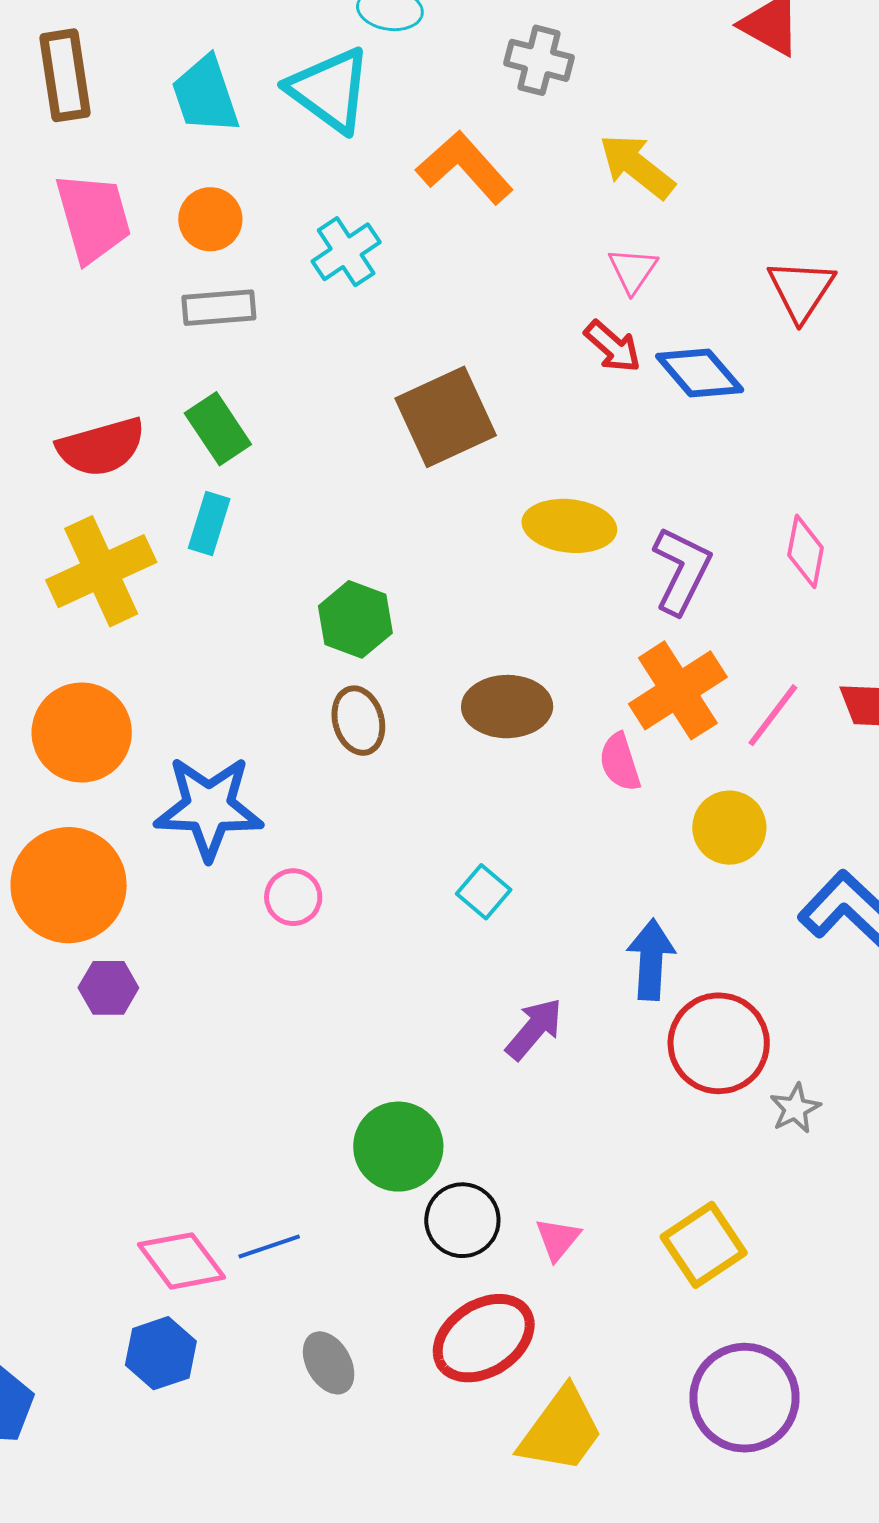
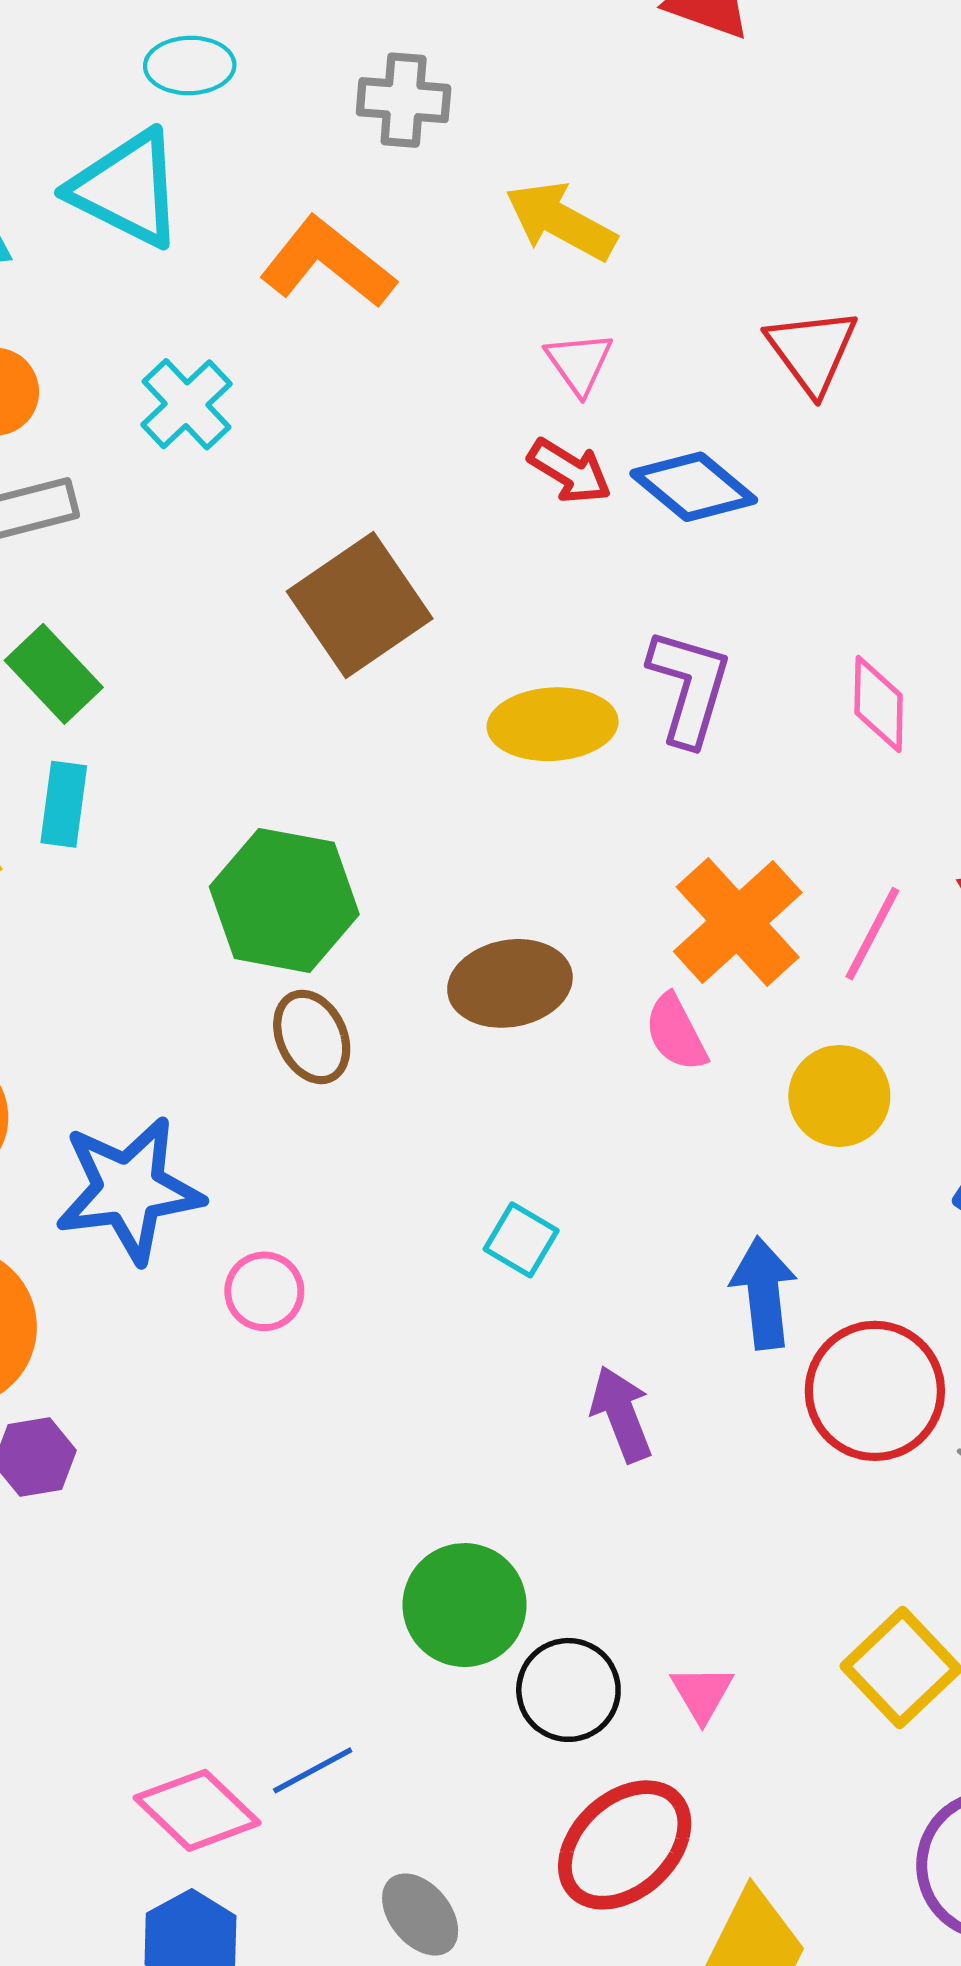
purple L-shape: (682, 570) -> (689, 687), moved
green hexagon: (355, 619) -> (284, 900), size x1.4
purple arrow: (534, 1029) -> (621, 1414), turned -52

